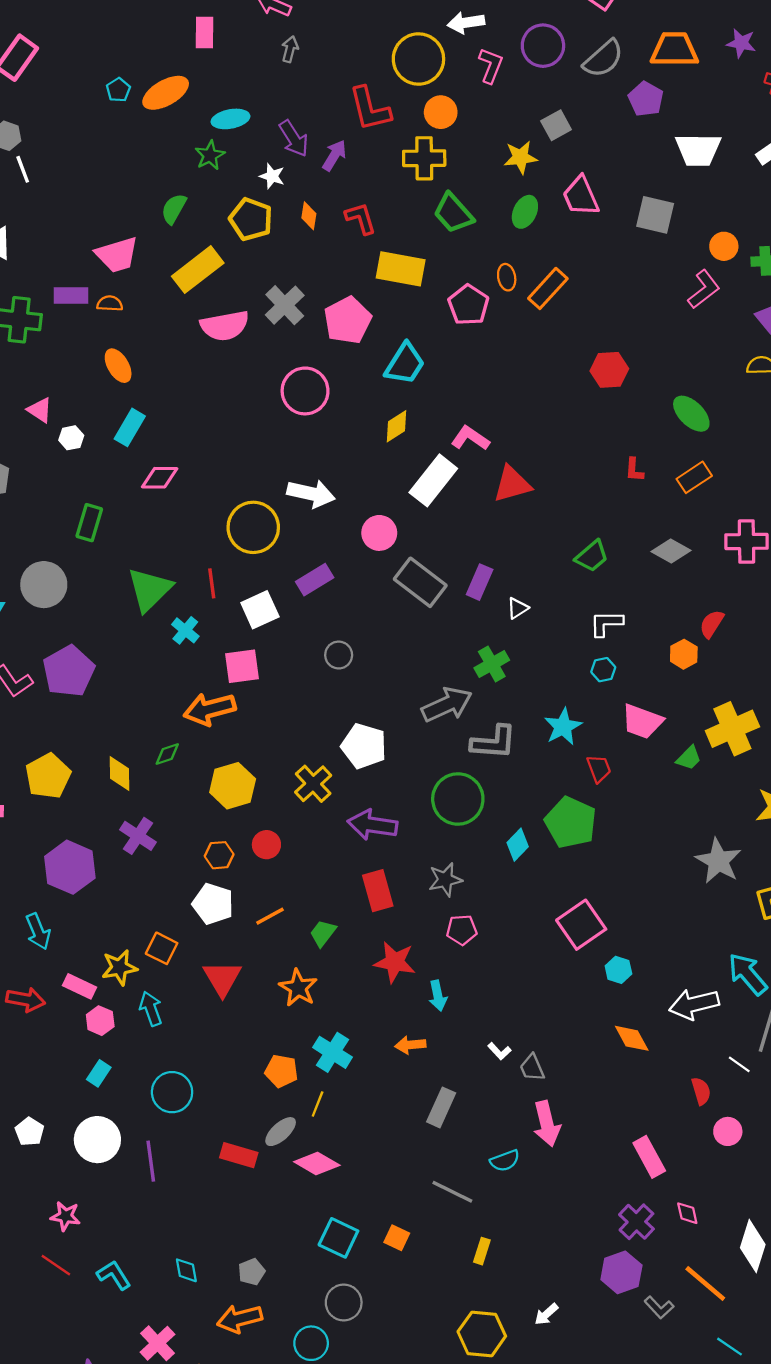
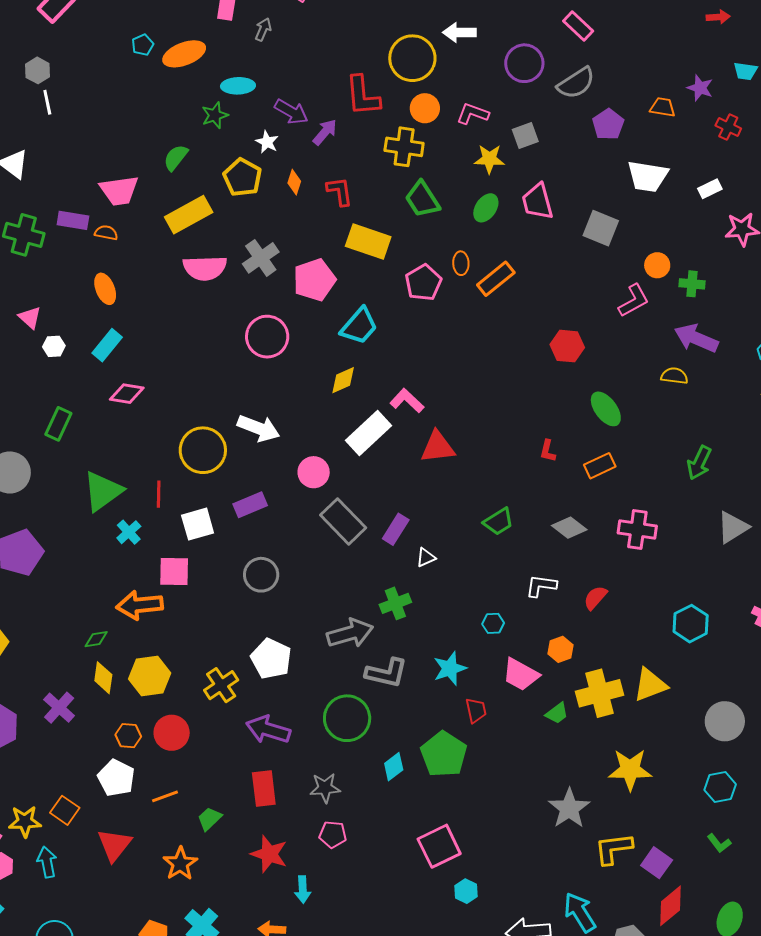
gray arrow: (290, 49) -> (263, 29), moved
orange trapezoid: (674, 50) -> (663, 107), moved, size x0.6
pink L-shape: (491, 66) -> (473, 114), moved, turned -100
purple arrow: (294, 139) -> (291, 112), turned -36
red hexagon: (609, 370) -> (567, 346), moved
white L-shape: (606, 623) -> (541, 586), moved
orange hexagon: (684, 654) -> (561, 649), moved
gray circle: (339, 655) -> (261, 575), size x1.4
yellow diamond: (120, 774) -> (103, 678), moved
red circle: (266, 845) -> (172, 733), size x1.4

